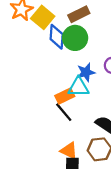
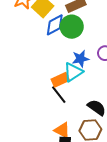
blue diamond: (57, 37) -> (55, 25), turned 55
cyan triangle: (78, 87) -> (73, 72), turned -35

